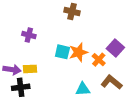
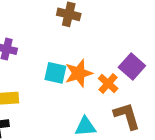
brown L-shape: (112, 82) -> (127, 116), turned 35

